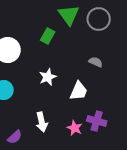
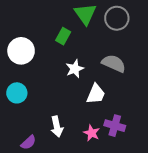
gray semicircle: (96, 62) -> (114, 63), size x1.6
white star: (48, 77) -> (75, 69), moved

